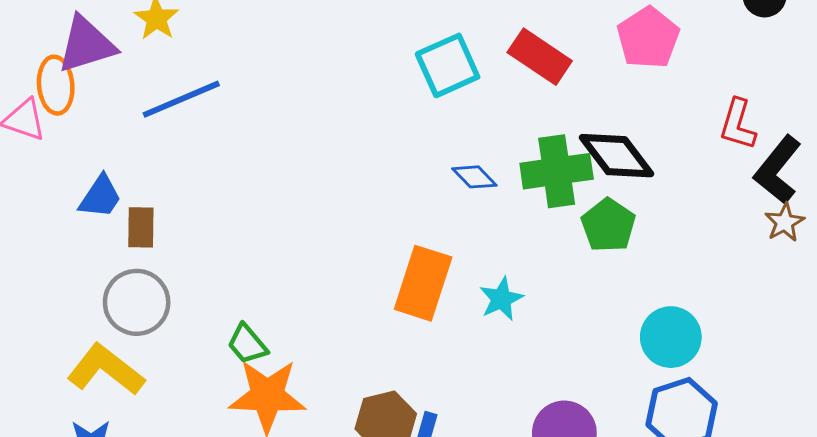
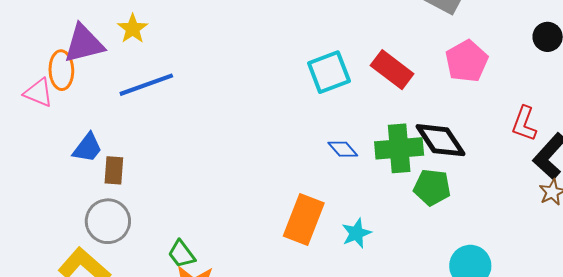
green pentagon: (608, 225) -> (432, 187), turned -30

